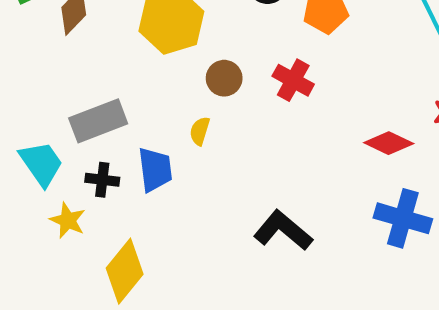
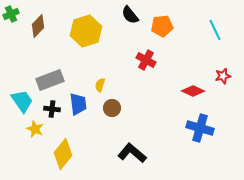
brown circle: (224, 78) -> (112, 108), moved
black L-shape: (283, 231) -> (132, 153), moved

